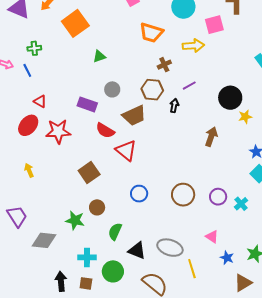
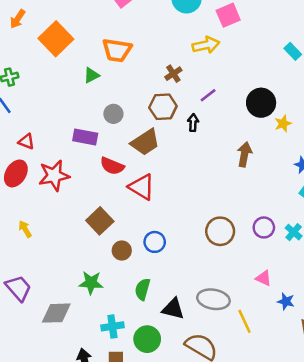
orange trapezoid: (151, 33) -> (117, 50), moved
blue circle: (139, 194) -> (155, 242), moved
brown circle: (97, 207) -> (122, 250), moved

